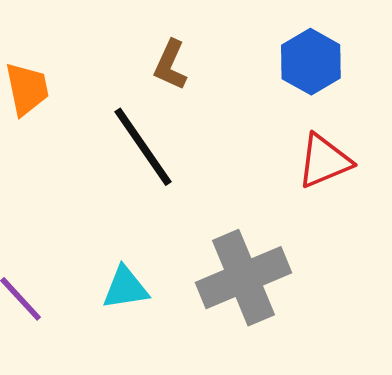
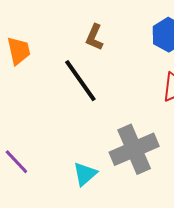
cyan triangle: (125, 288) -> (85, 174), moved, turned -32

